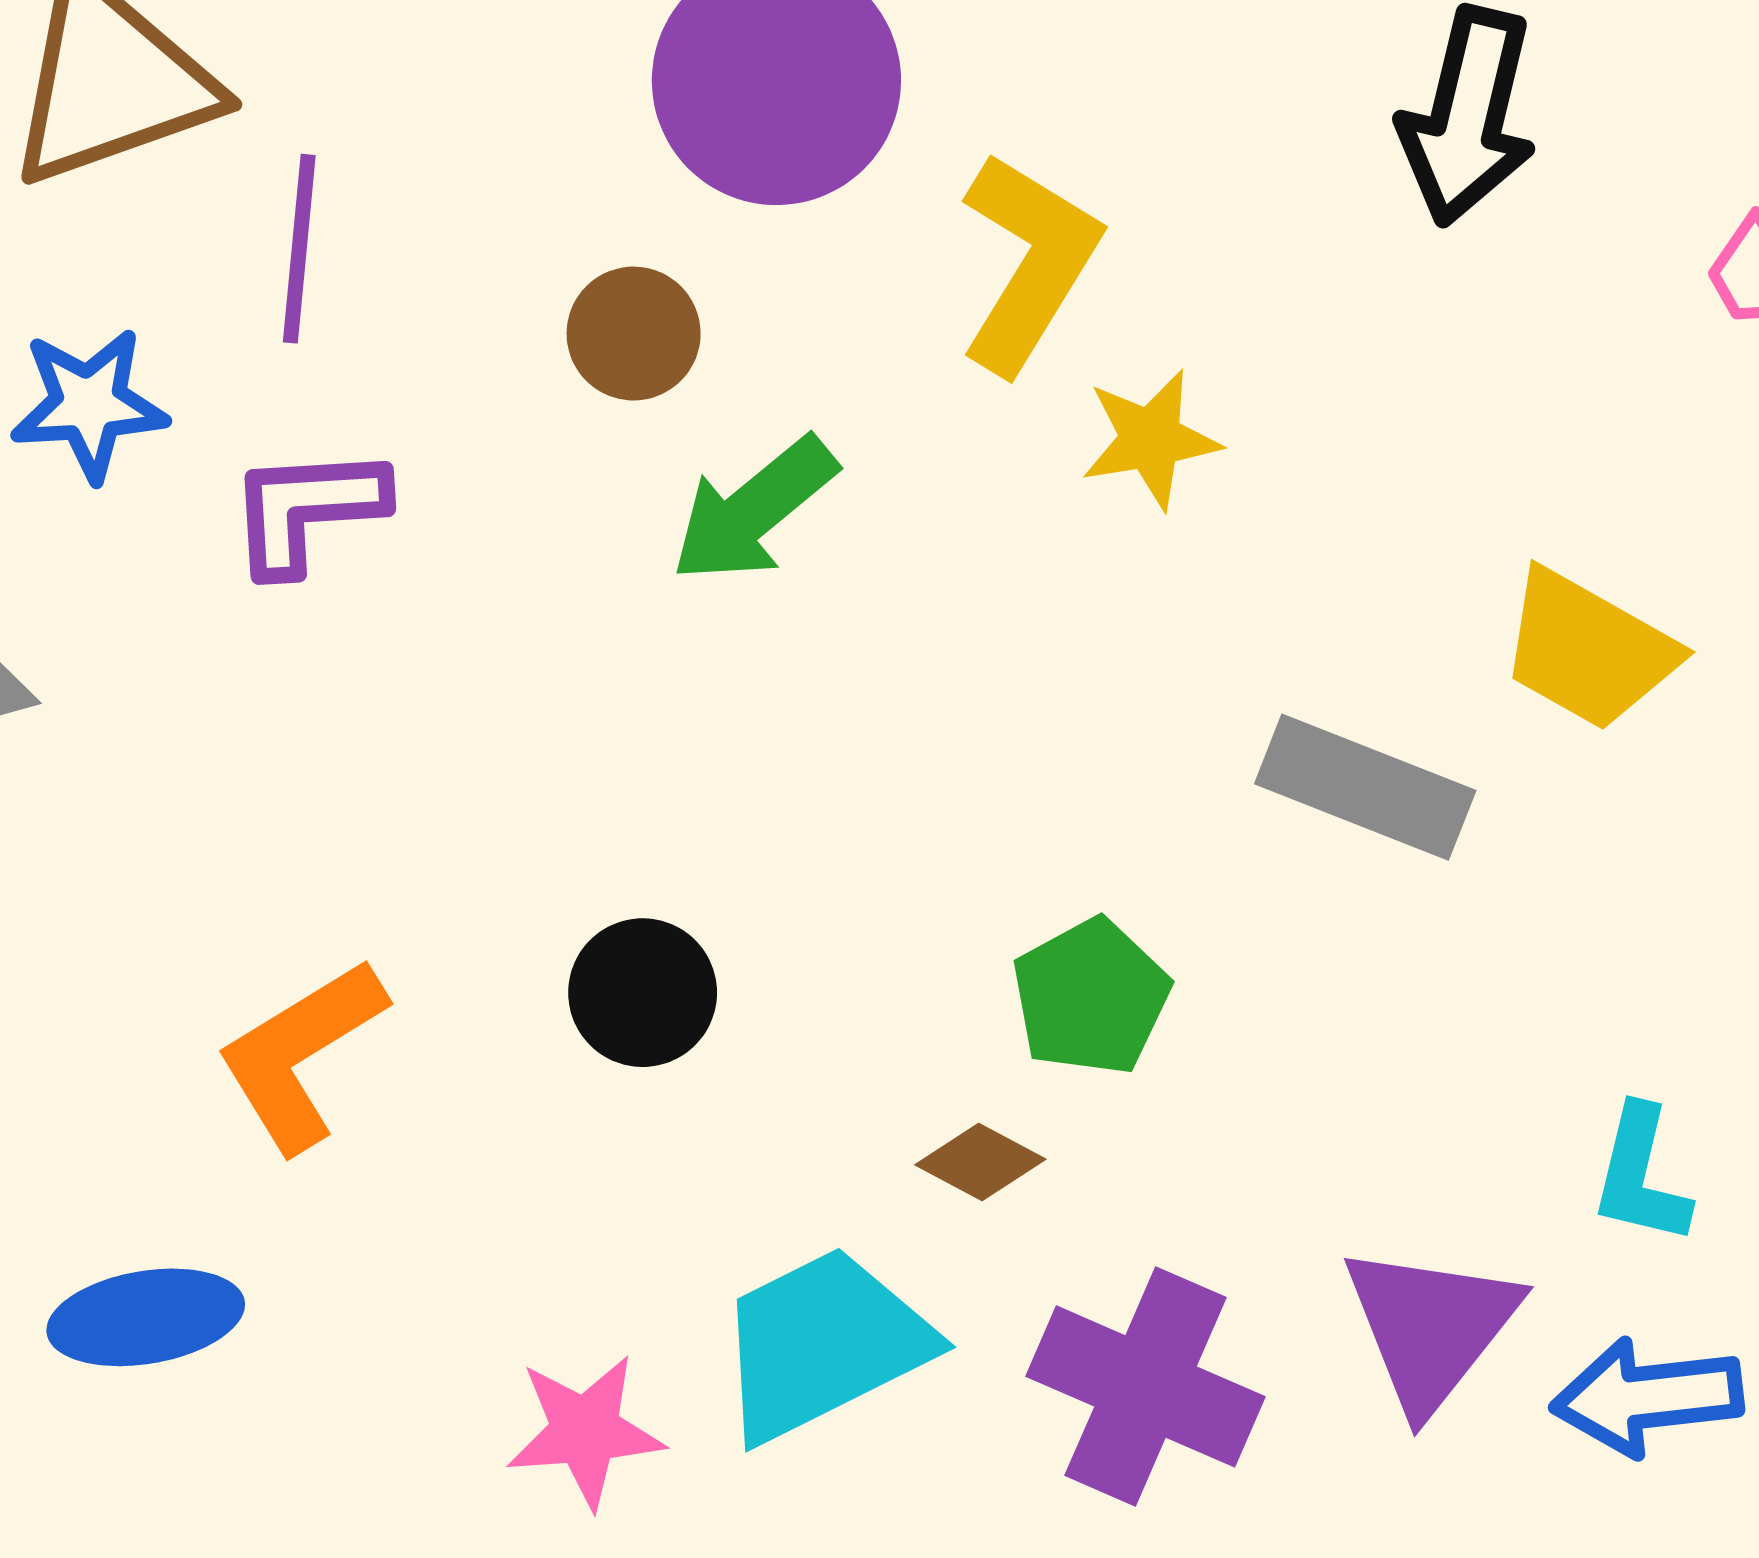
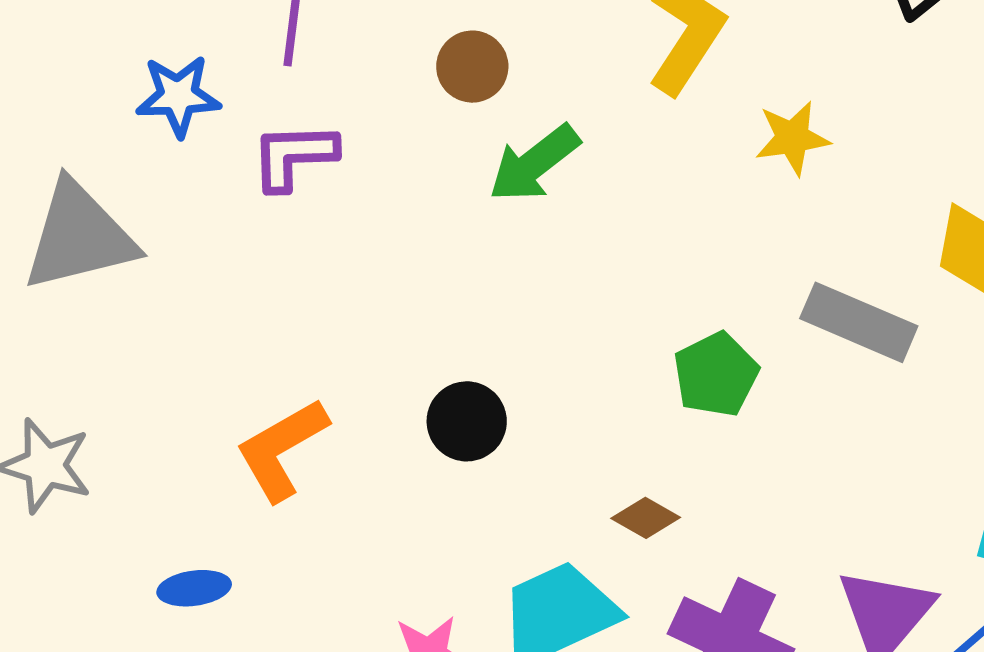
yellow star: (1151, 439) -> (792, 138), moved
green pentagon: (1091, 997) -> (716, 374), moved
blue ellipse: (146, 1317) -> (194, 588), size x0.7

